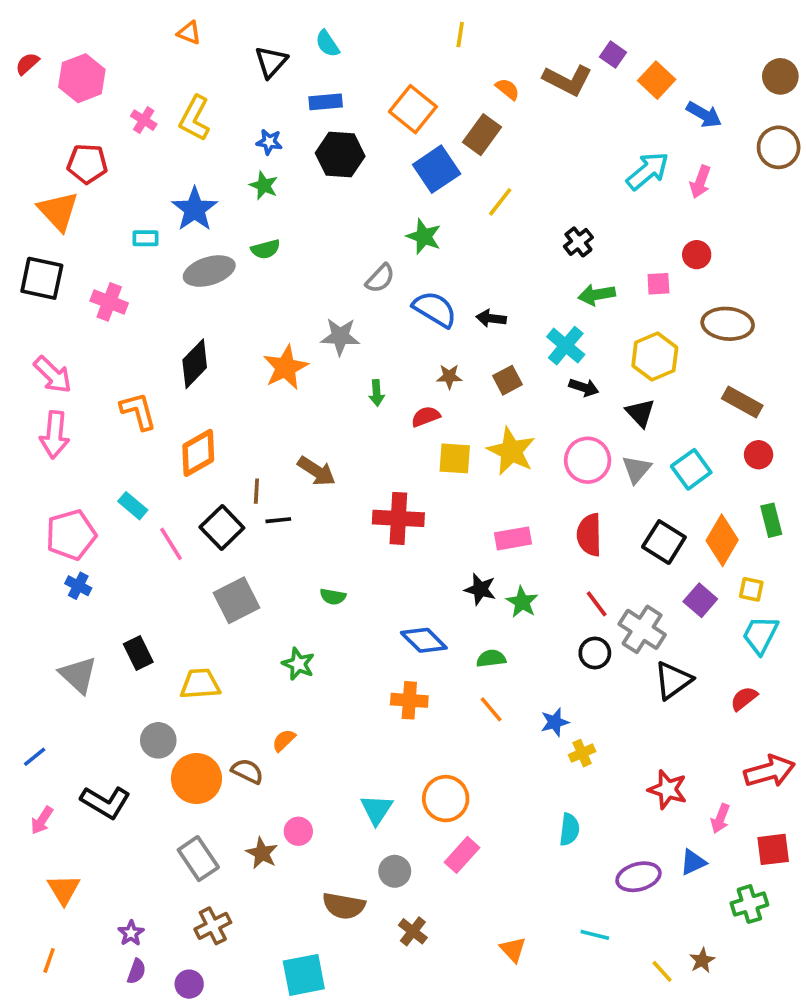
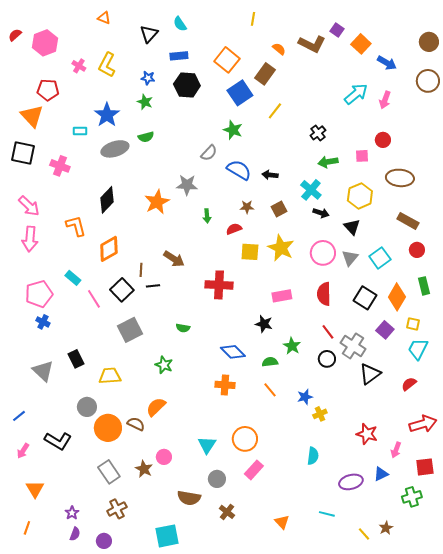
green star: (522, 602) -> (292, 346), moved
orange semicircle: (284, 740) -> (156, 407), size x1.5

